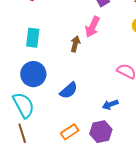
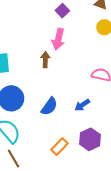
blue arrow: (110, 105) -> (82, 105), moved

